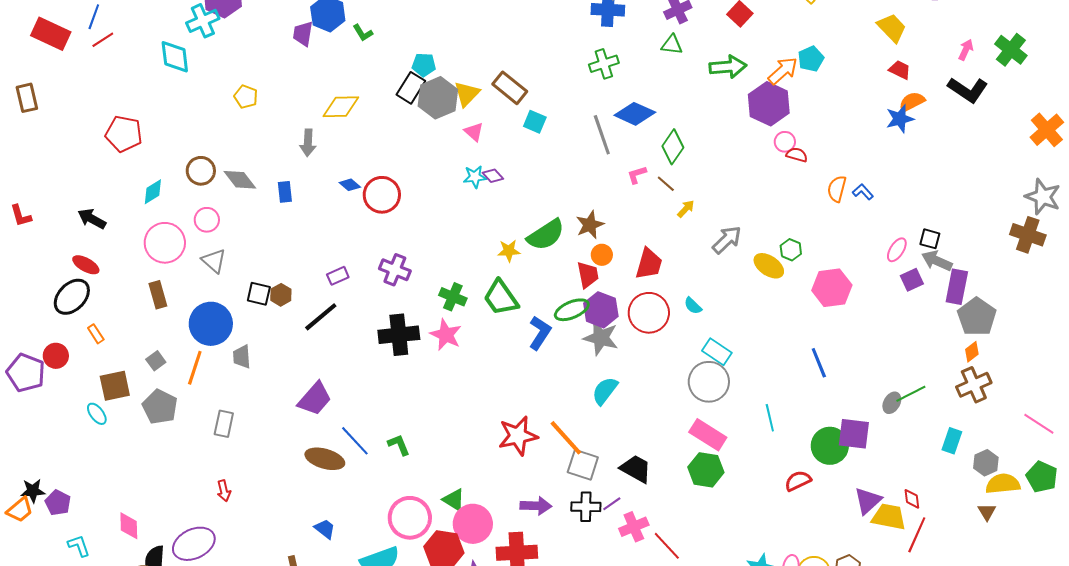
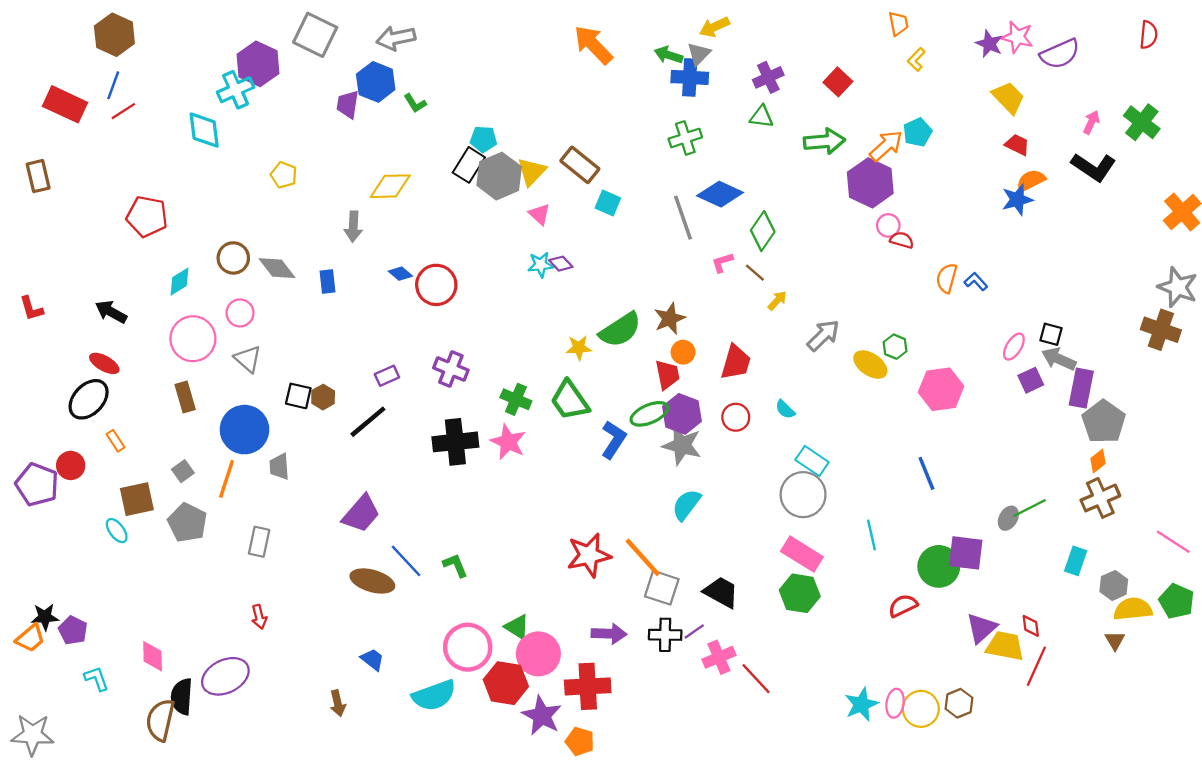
red circle: (649, 313) -> (736, 417), size x0.6

